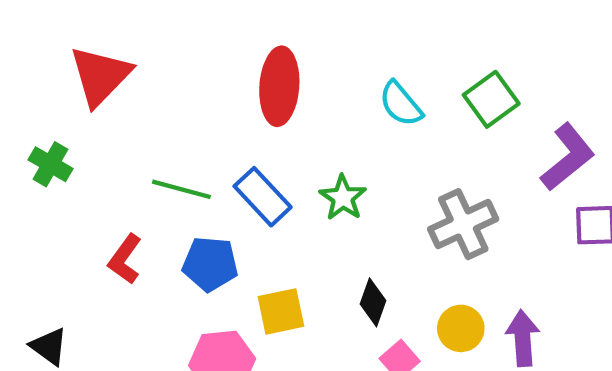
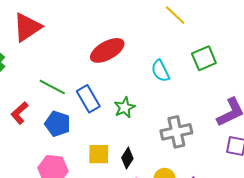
red ellipse: (279, 86) -> (107, 50), turned 44
green square: (491, 99) -> (204, 58), moved
yellow square: (281, 311) -> (99, 154), moved

